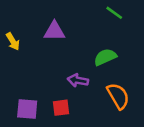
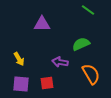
yellow arrow: (13, 41) -> (19, 59), moved

